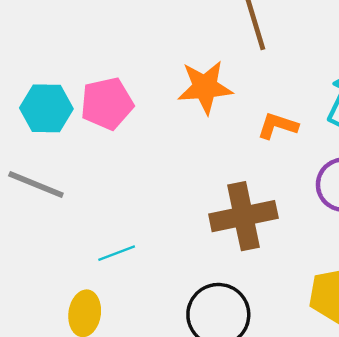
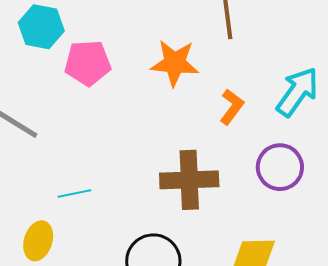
cyan hexagon: (46, 108) -> (41, 27), moved
orange L-shape: (278, 126) -> (232, 107), turned 99

